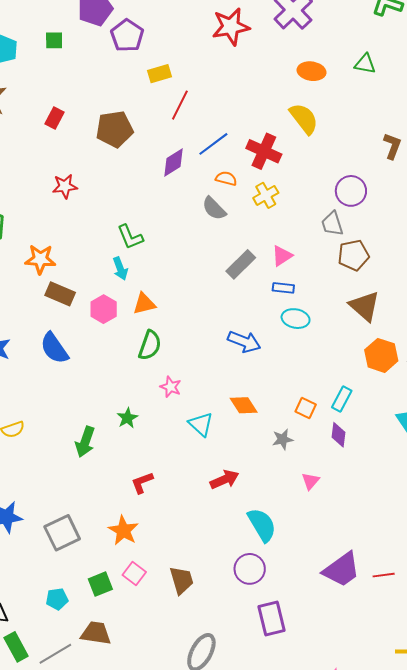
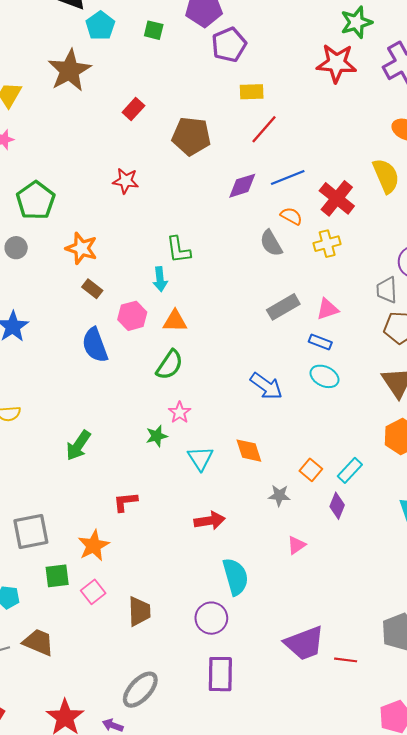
brown rectangle: (60, 294) -> (92, 289), size x0.7
blue semicircle: (54, 348) -> (95, 345), moved
green star: (127, 418) -> (157, 436), moved
green square: (100, 584) -> (57, 576), moved

